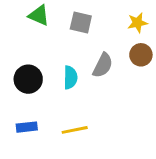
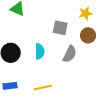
gray square: (81, 22) -> (60, 28), moved
gray semicircle: (103, 65) -> (70, 54), moved

